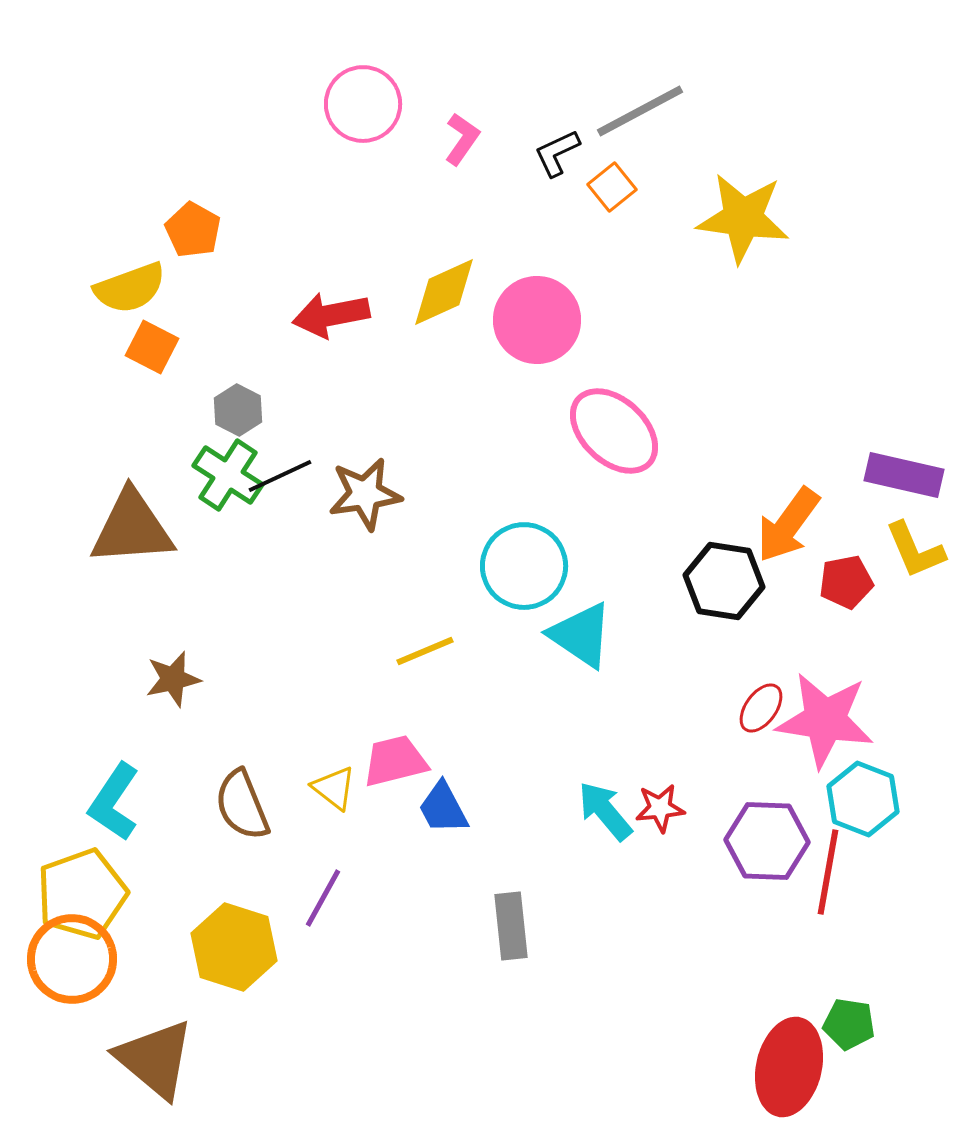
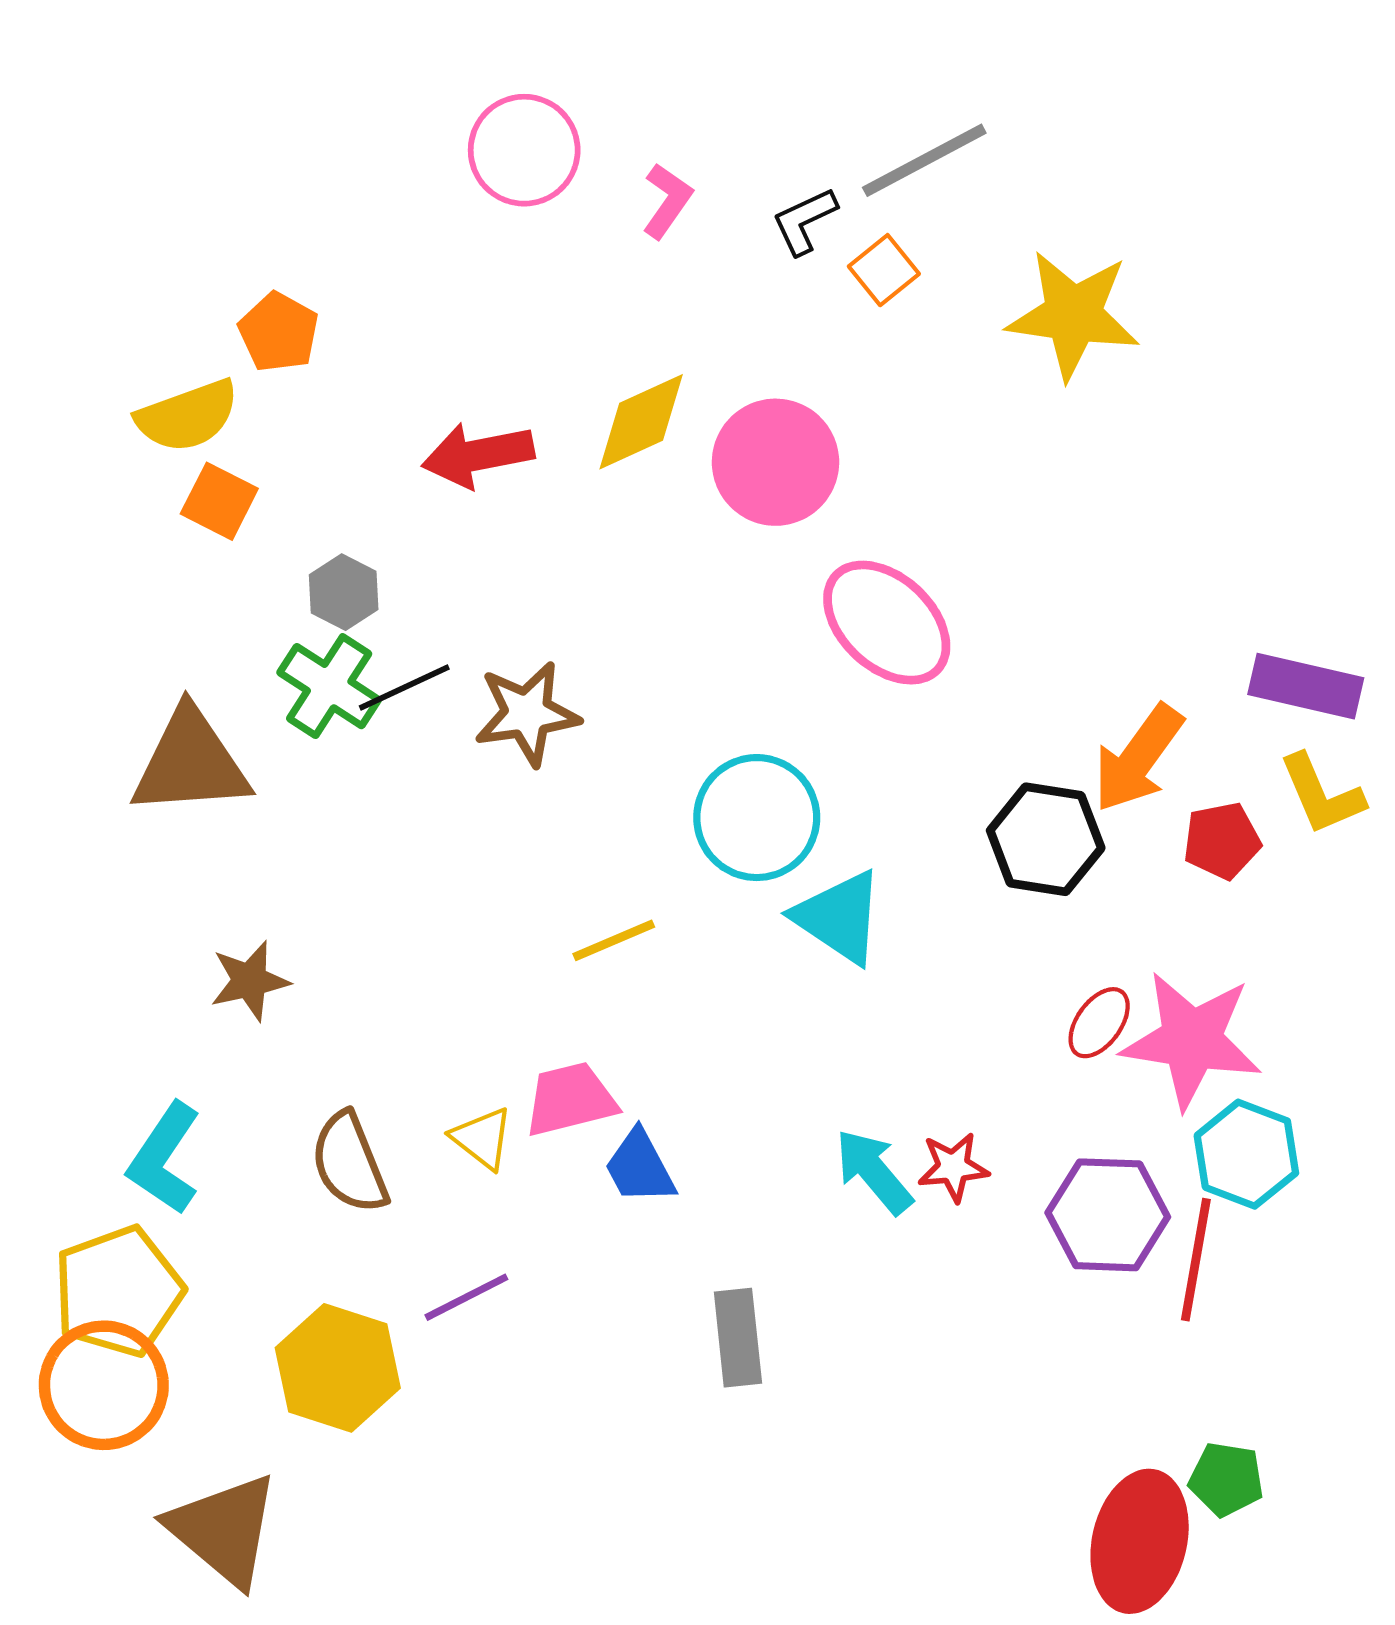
purple line: (323, 898) -> (466, 1297), turned 34

